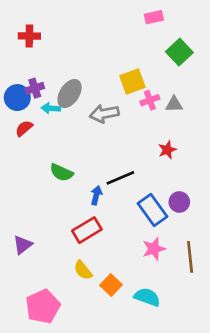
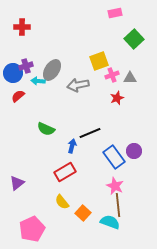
red star: (167, 150) -> (117, 98), moved
pink star: (154, 249) -> (115, 186), turned -30
brown line: (190, 257) -> (118, 205), moved

